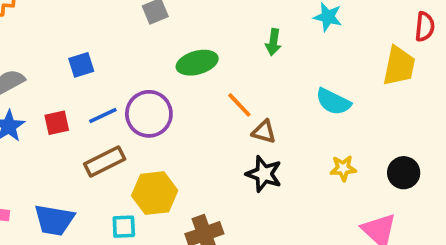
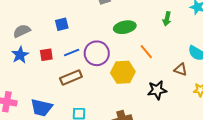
brown triangle: (264, 132) -> (180, 70), moved
black star: (264, 174) -> (157, 90), turned -30
yellow hexagon: (155, 193) -> (123, 72), moved

